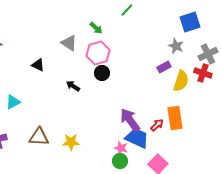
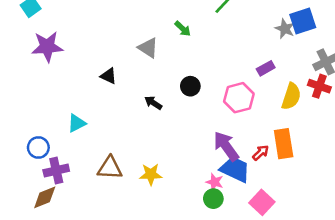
gray star: (176, 46) -> (285, 29), moved
pink hexagon: (98, 53) -> (239, 98), moved
purple rectangle: (164, 67) -> (266, 68), moved

